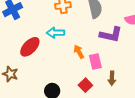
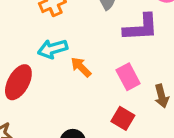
orange arrow: (79, 52) -> (81, 67), moved

